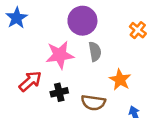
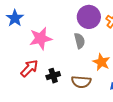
purple circle: (82, 21) -> (89, 17), moved
pink star: (60, 55) -> (41, 38), moved

